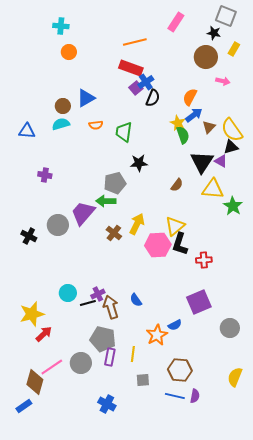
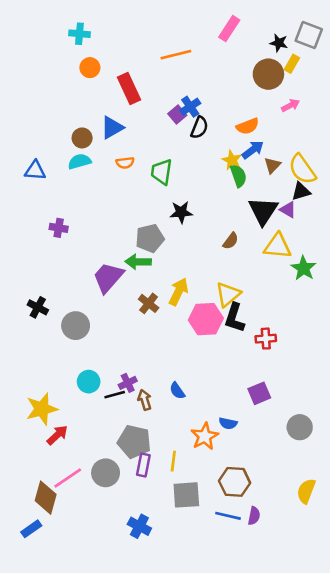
gray square: (226, 16) -> (309, 35), moved
yellow rectangle: (234, 49) -> (292, 64), moved
red rectangle: (131, 68) -> (129, 88), moved, turned 45
pink arrow: (223, 81) -> (291, 105), turned -40
orange semicircle: (190, 97) -> (248, 126), turned -138
gray circle: (58, 225) -> (76, 326), moved
purple square: (199, 302) -> (259, 393), size x0.7
brown arrow: (111, 307) -> (145, 400), size x0.7
blue semicircle: (175, 325) -> (228, 423), turned 40
gray square: (143, 380) -> (186, 495), size x1.6

